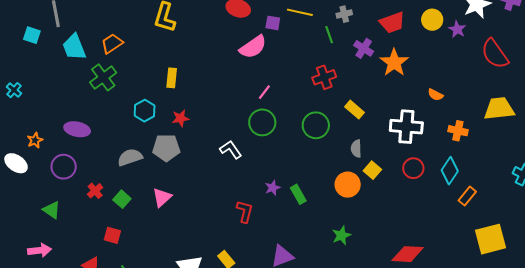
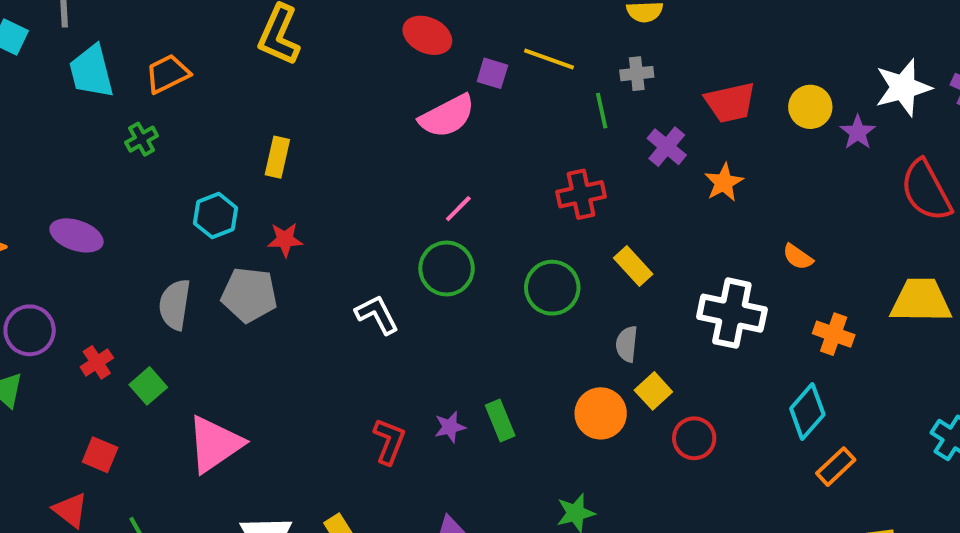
orange star: (394, 63) -> (724, 182), size x0.7
green cross: (103, 77) -> (142, 139), size x0.6
gray semicircle: (130, 157) -> (175, 305), turned -70
purple circle: (64, 167) -> (30, 330), moved
red circle: (413, 168) -> (694, 438), moved
purple star: (273, 188) -> (450, 427), moved
pink triangle: (162, 197) -> (215, 444), moved, size x1.5
red square: (112, 235) -> (100, 455), moved

